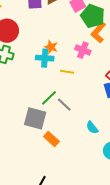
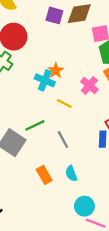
gray line: (64, 105) -> (63, 139), moved
orange rectangle: (51, 139) -> (44, 175), moved

